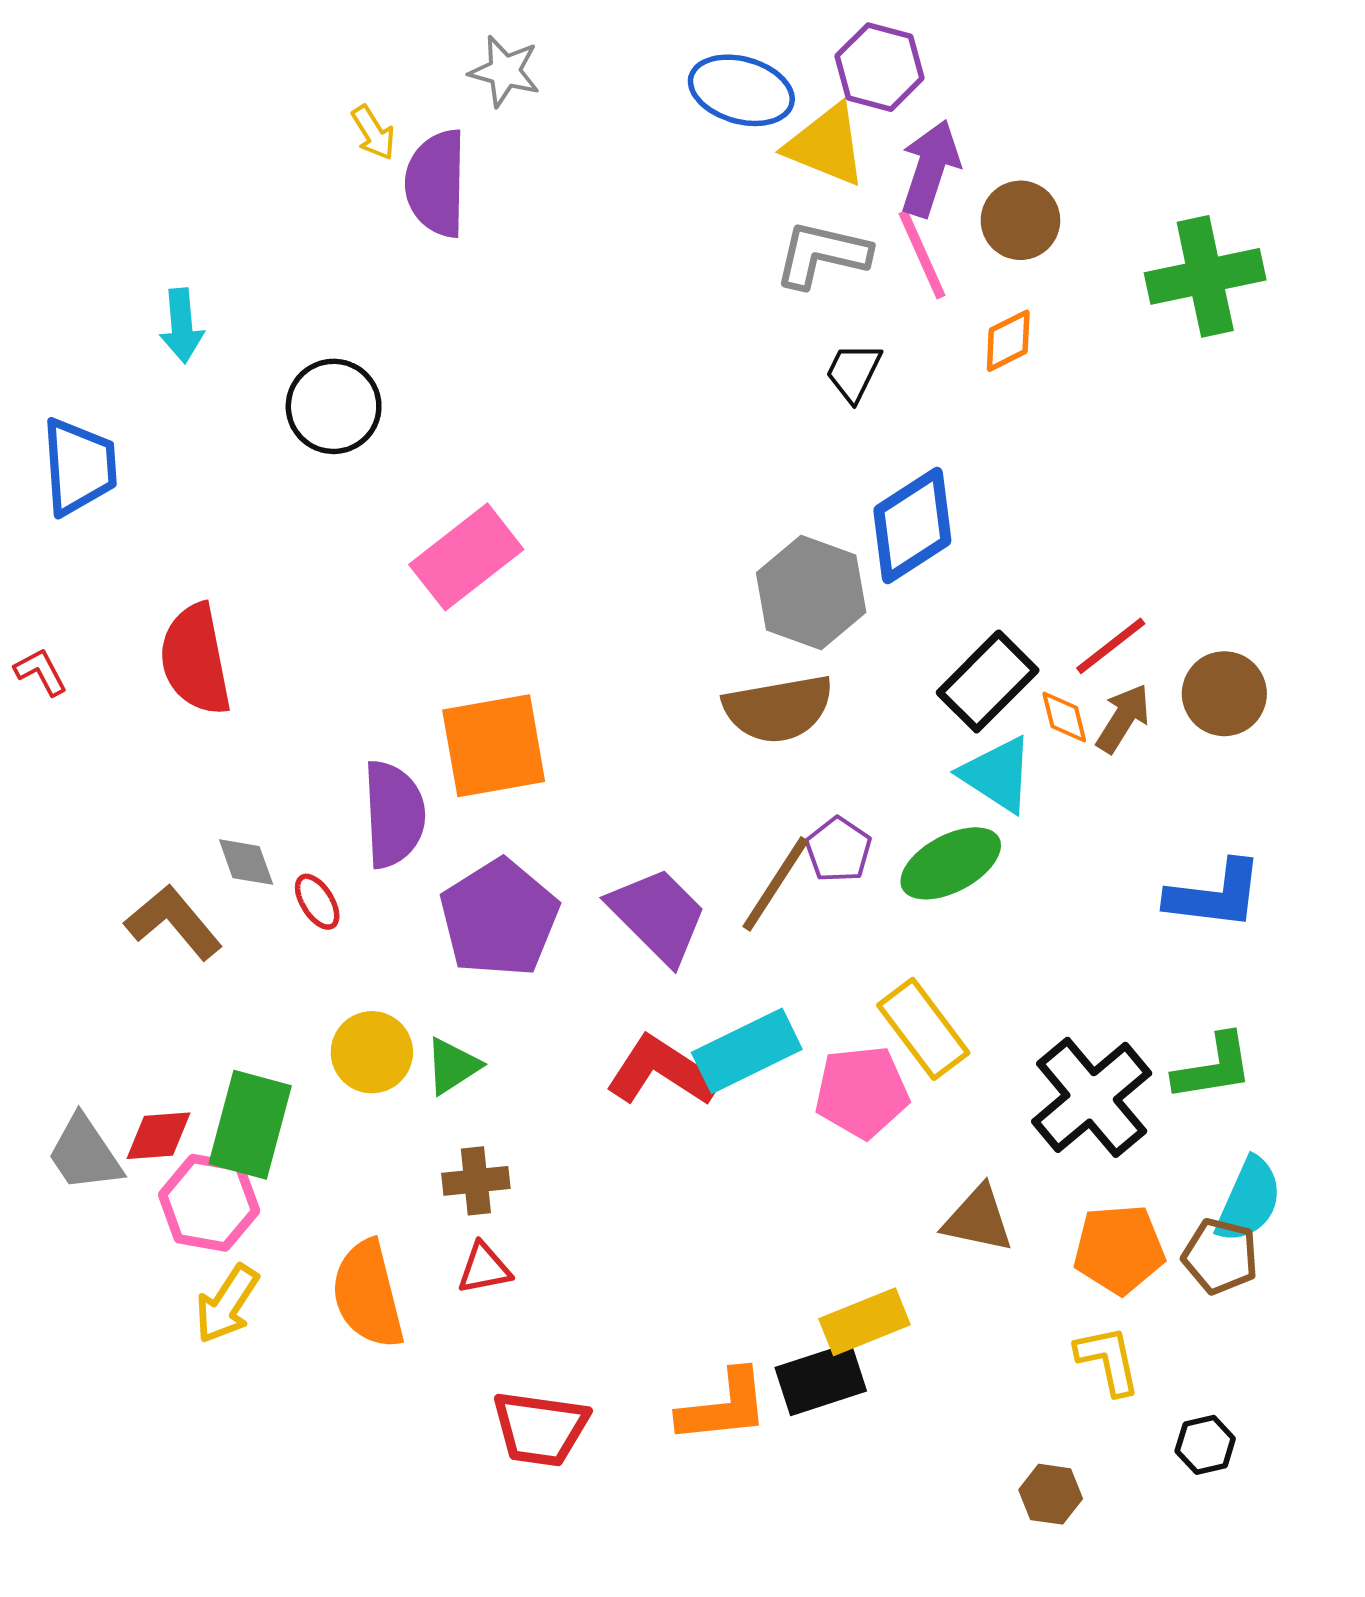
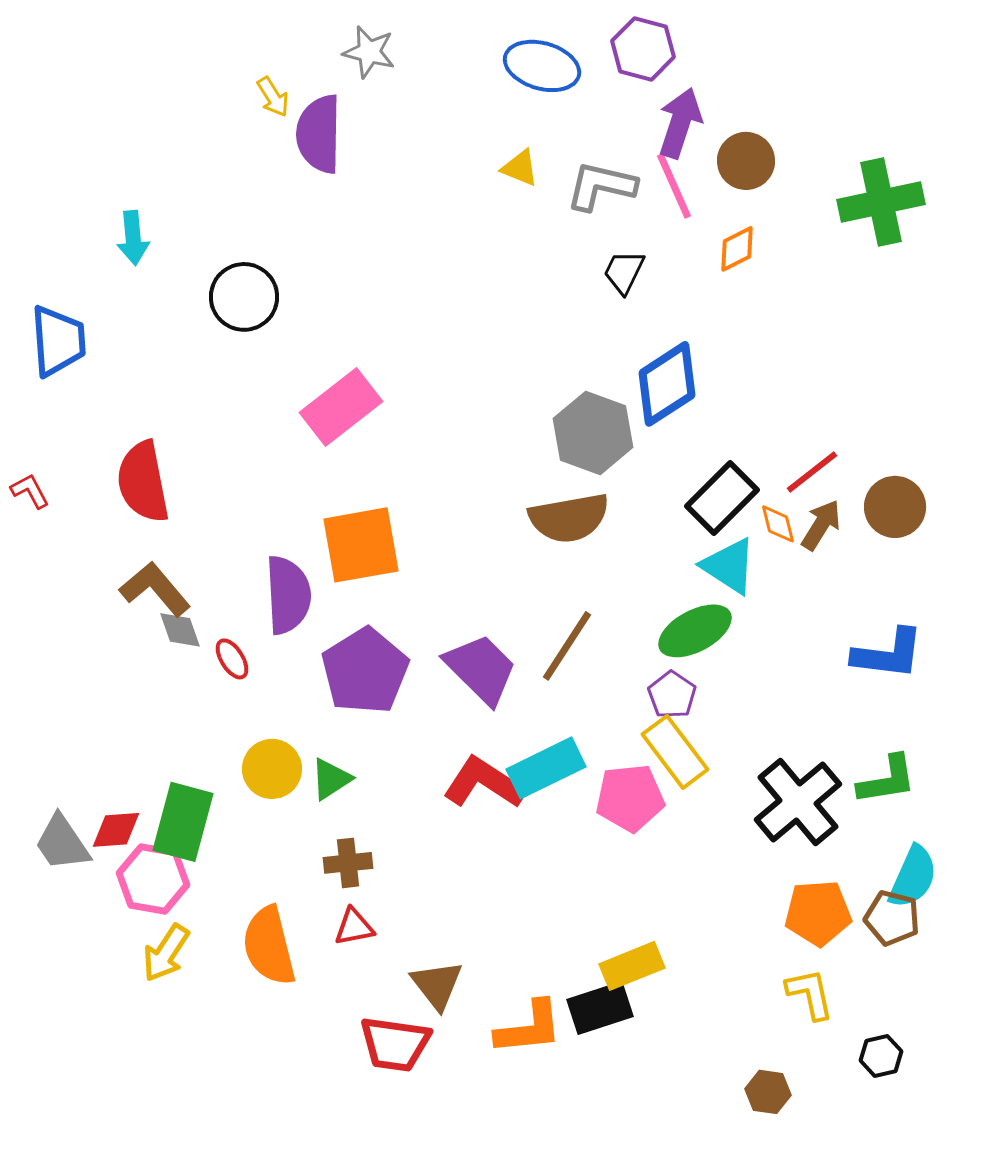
yellow triangle: (826, 145) -> (520, 168), moved, size x0.6
purple pentagon: (838, 850) -> (672, 695), moved
brown L-shape: (173, 922) -> (155, 589), moved
brown triangle: (978, 1219) -> (437, 985), moved, turned 40

